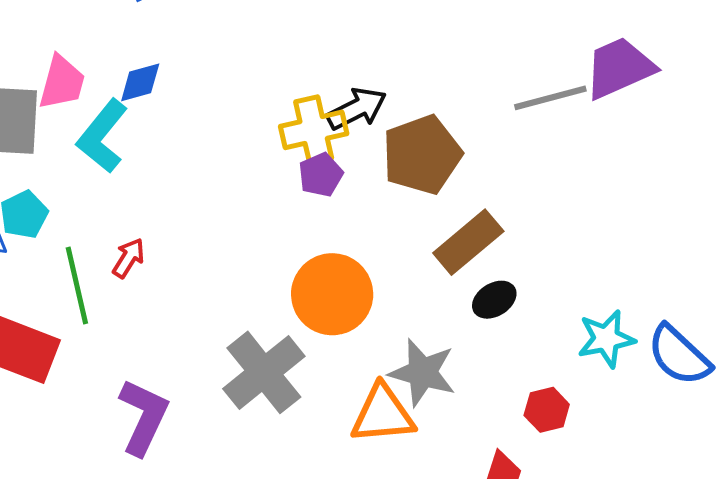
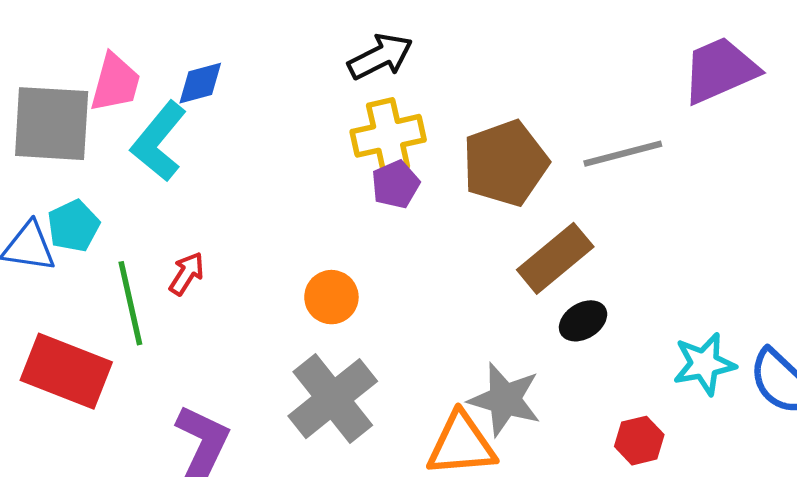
gray line: (550, 98) -> (623, 154), moved
black arrow: (357, 109) -> (380, 57), moved
orange circle: (332, 294) -> (331, 297), moved, size x0.6

